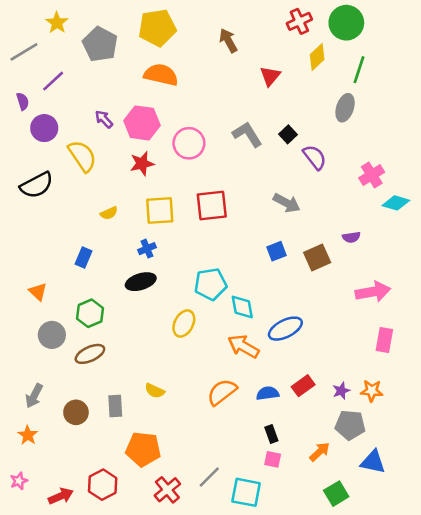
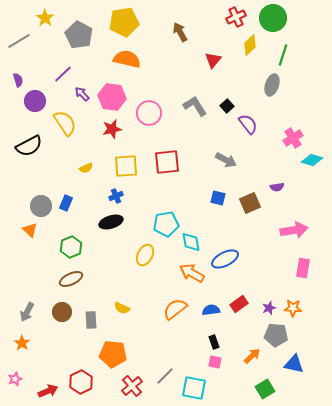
purple line: (53, 81) -> (63, 74), moved
blue square: (276, 251) -> (218, 198), turned 35
gray circle: (52, 335) -> (41, 206), moved
brown circle: (76, 412) -> (62, 312), moved

